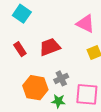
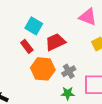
cyan square: (22, 14) -> (34, 26), moved
orange hexagon: (35, 88) -> (43, 69), moved

